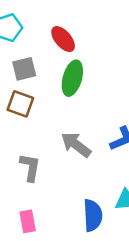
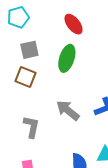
red ellipse: (63, 39) -> (74, 24), moved

